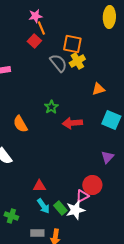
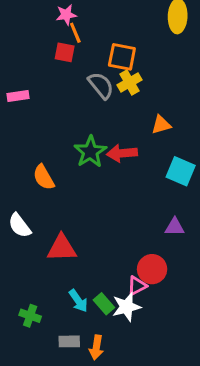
red square: (34, 41) -> (65, 52), turned -32
green star: (51, 107) -> (90, 152), size x1.5
red arrow: (72, 123) -> (122, 153), moved
purple triangle: (107, 157) -> (175, 227), turned 48
red triangle: (39, 186) -> (62, 248), moved, size x1.5

